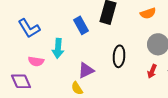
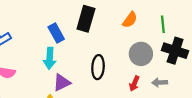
orange semicircle: (148, 13) -> (130, 20), turned -35
cyan arrow: (58, 48) -> (50, 58), moved

